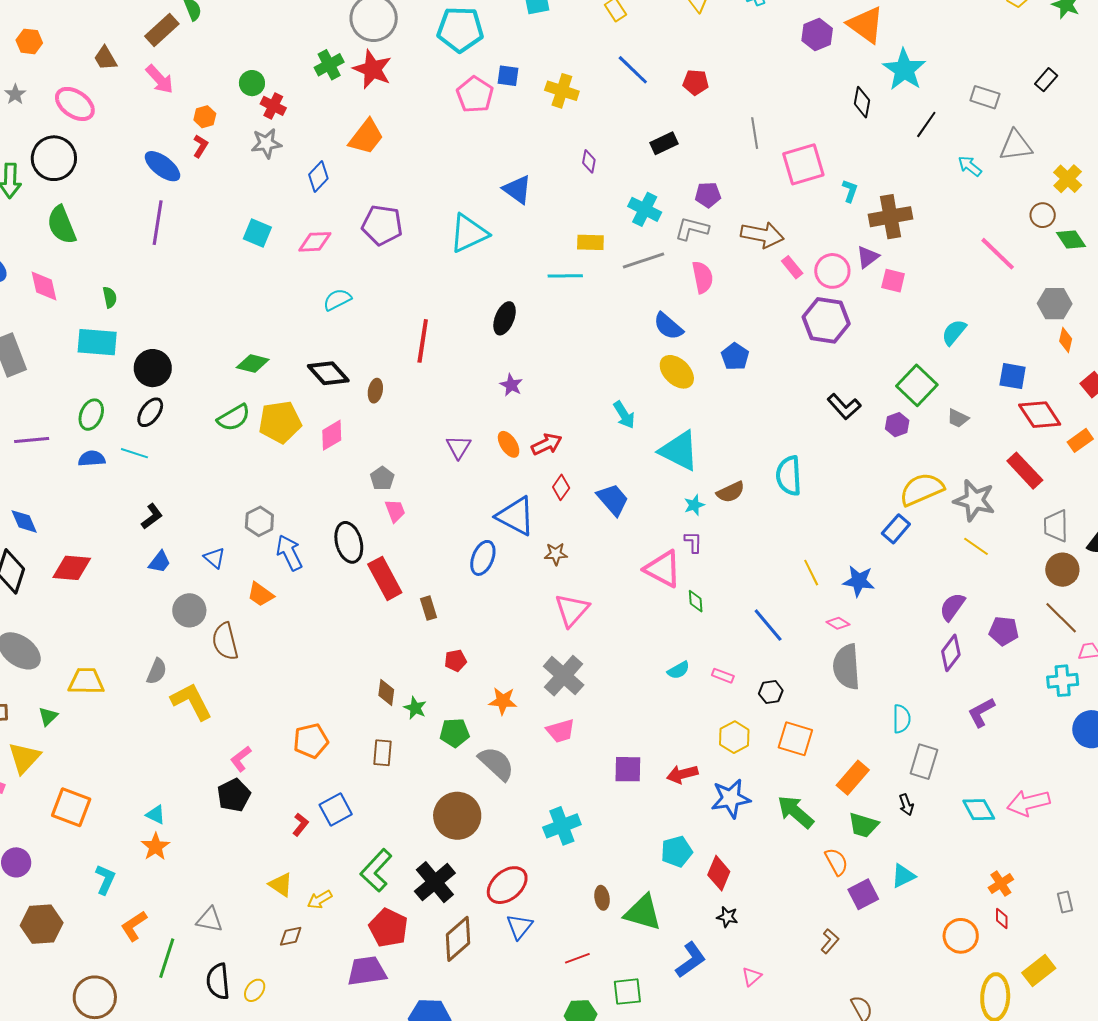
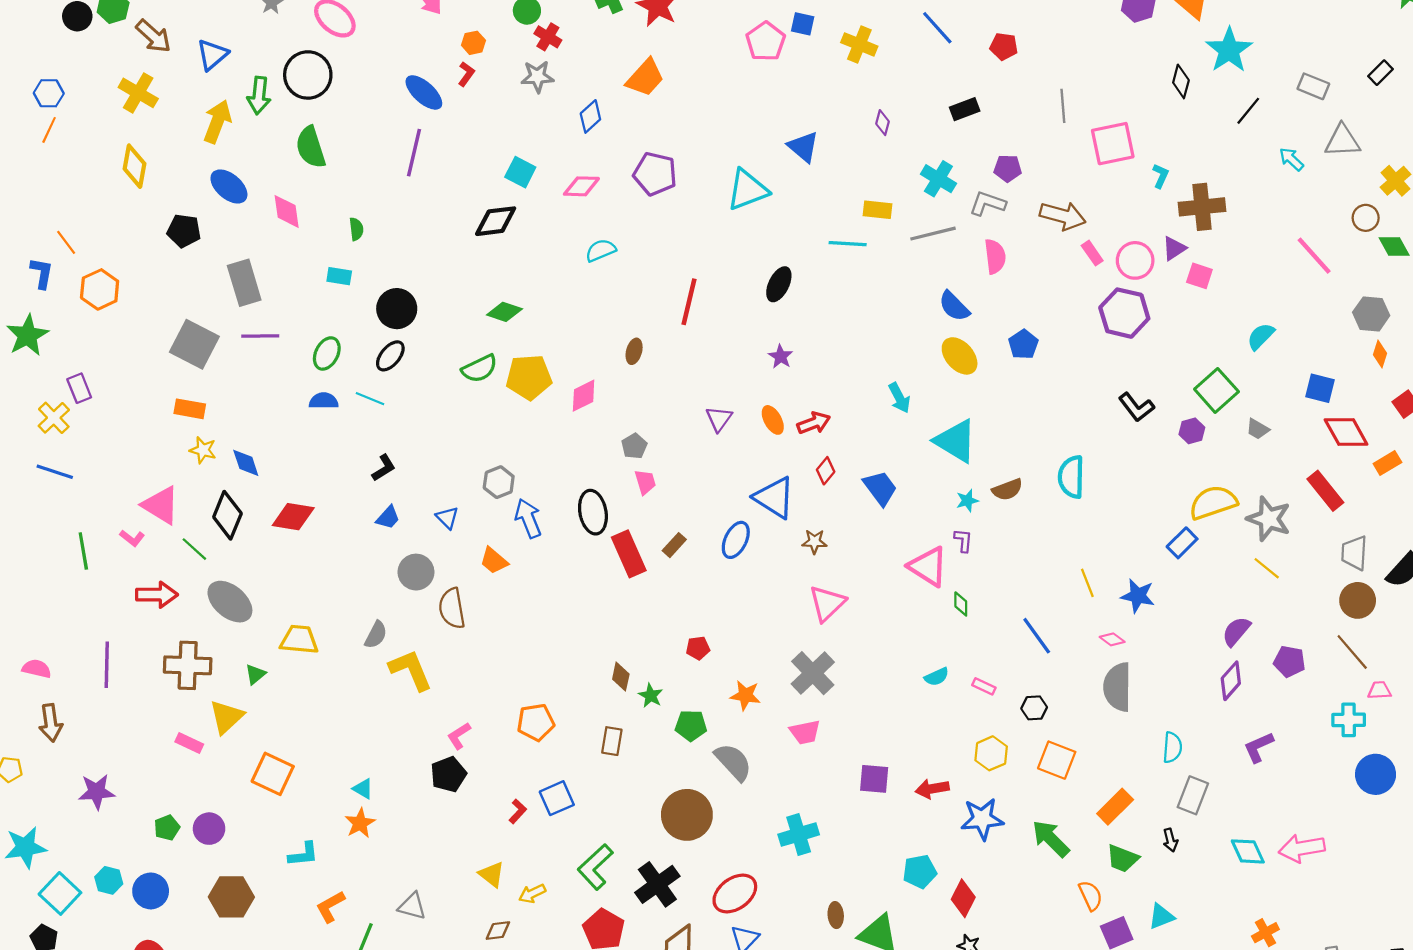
cyan rectangle: (97, 342) -> (339, 276), size x0.6
black diamond: (328, 373) -> (496, 221), moved, turned -60
purple line: (32, 440) -> (260, 336), moved
brown rectangle: (429, 608) -> (674, 545), moved, turned 55
cyan L-shape: (105, 879) -> (303, 854), turned 56

